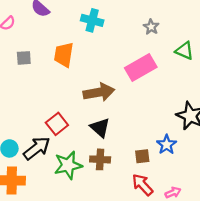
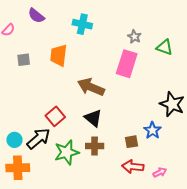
gray star: (151, 27) -> (134, 37), moved
pink rectangle: (141, 67) -> (127, 64), turned -40
brown arrow: (99, 92) -> (91, 87), turned -144
red arrow: (142, 185) -> (133, 167), turned -40

